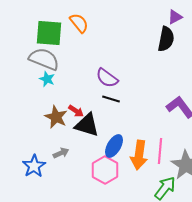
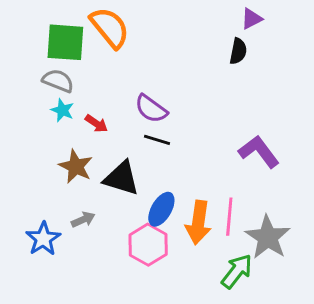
orange semicircle: (79, 23) -> (110, 28), size x1.4
black semicircle: (166, 39) -> (238, 51), size x0.7
gray semicircle: (44, 59) -> (58, 81), size x0.7
red arrow: (76, 111) -> (96, 124), moved

